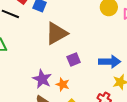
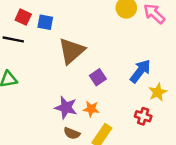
blue arrow: (110, 62) -> (140, 71), turned -40

